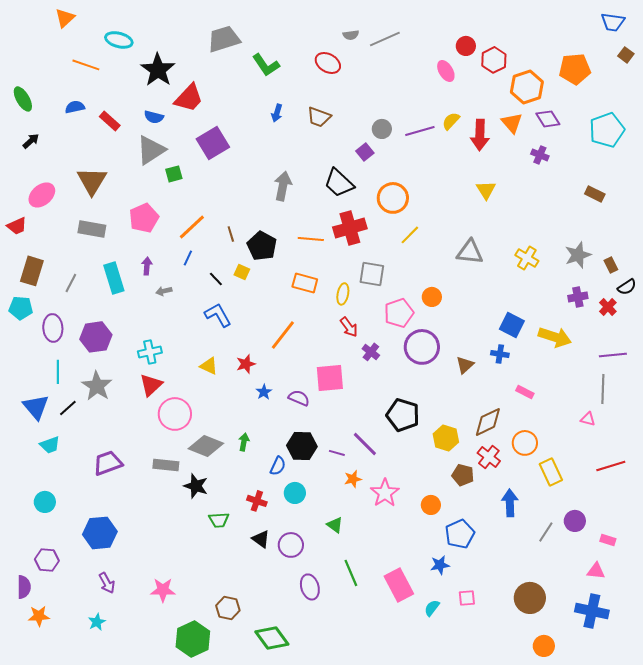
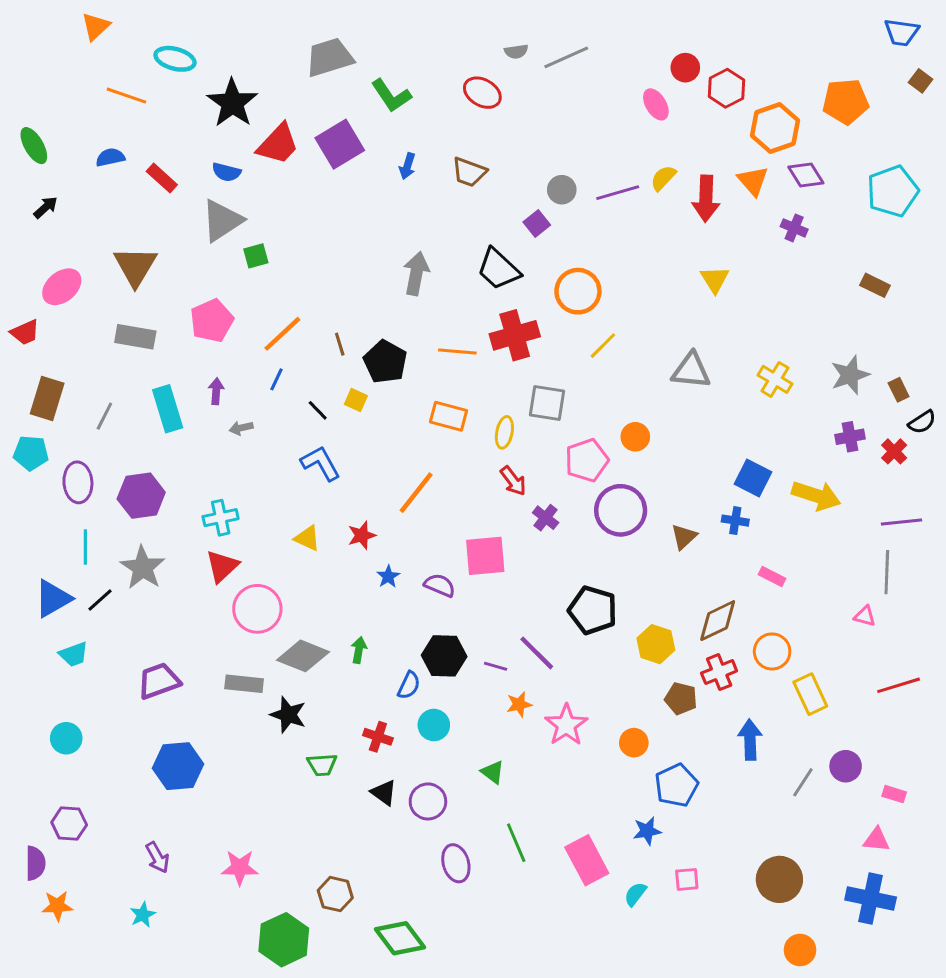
purple square: (213, 143) -> (340, 144), moved
blue triangle: (36, 407) -> (53, 599), turned 40
red cross: (489, 457) -> (719, 672), turned 30
blue hexagon: (100, 533) -> (178, 766), moved

